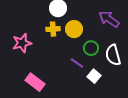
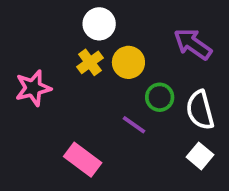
yellow cross: (53, 29) -> (90, 62), turned -32
white square: (94, 76) -> (200, 156), moved
pink rectangle: (35, 82) -> (83, 160), moved

